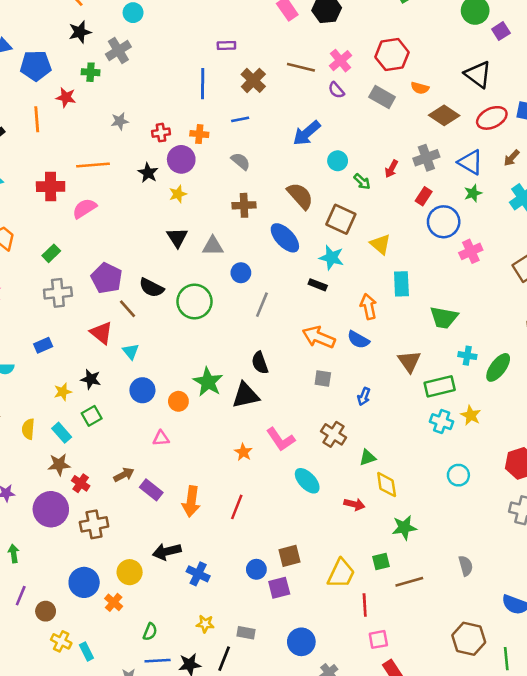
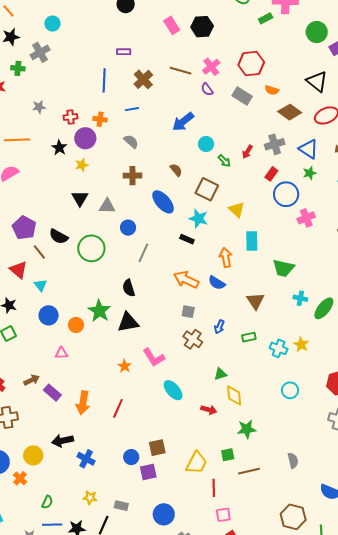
brown semicircle: (300, 196) -> (176, 170), size x0.6
black semicircle: (260, 363) -> (129, 288), moved
green rectangle: (440, 386) -> (249, 337), moved, size x0.6
brown cross: (334, 434) -> (193, 339), moved

